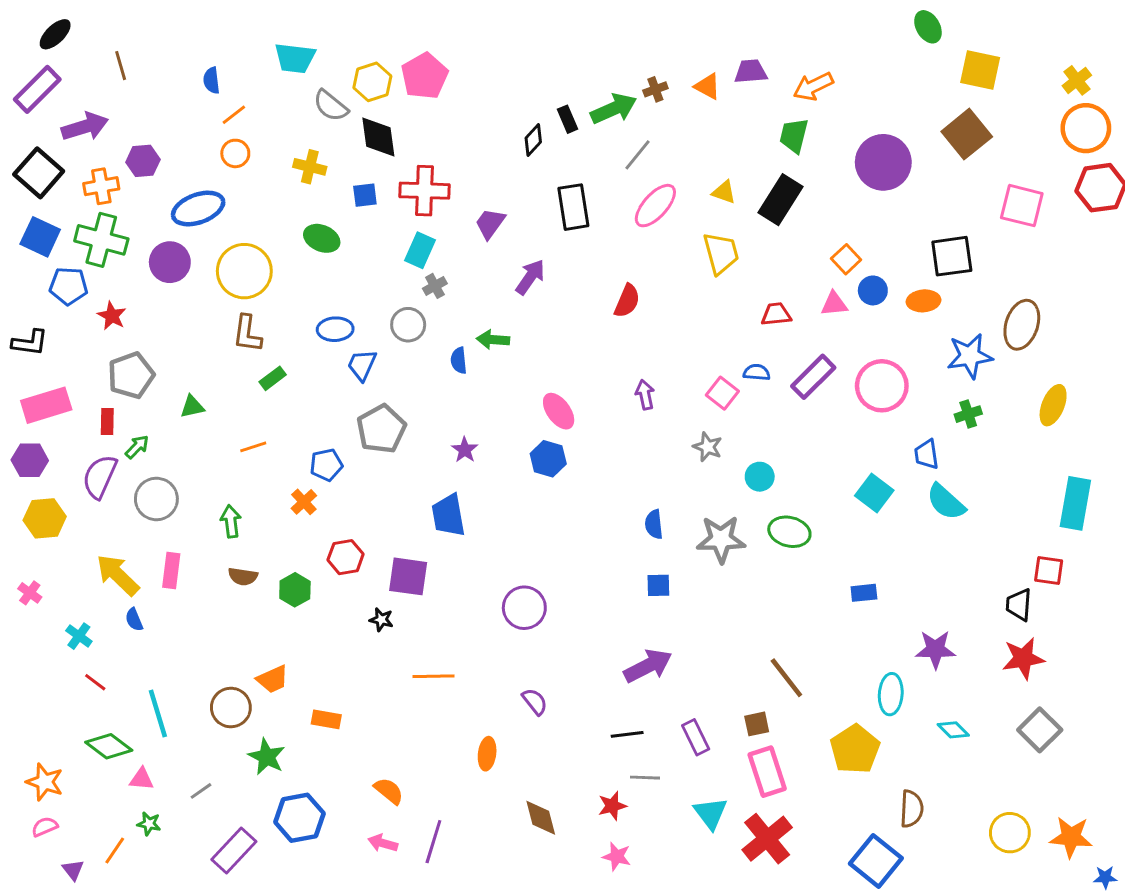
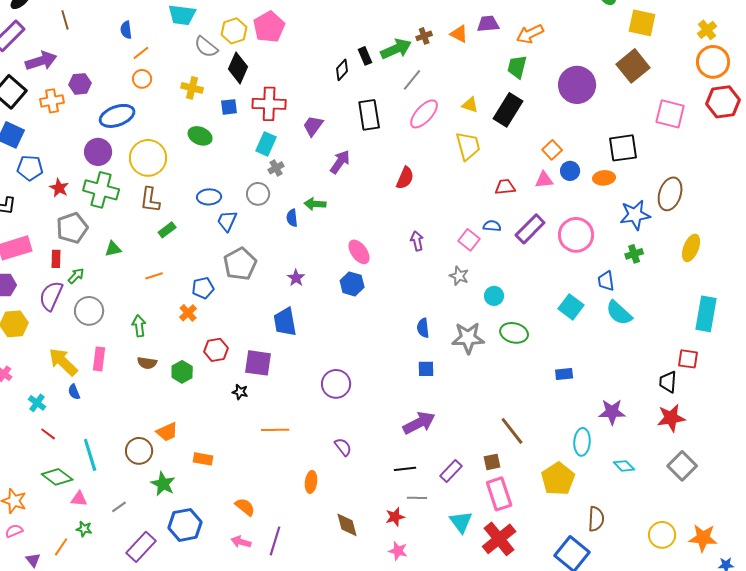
black diamond: (378, 137) -> (238, 68), turned 32
green cross: (101, 240) -> (101, 190), moved
purple rectangle: (696, 737) -> (451, 471), turned 70

